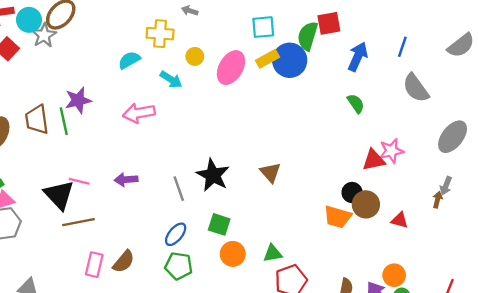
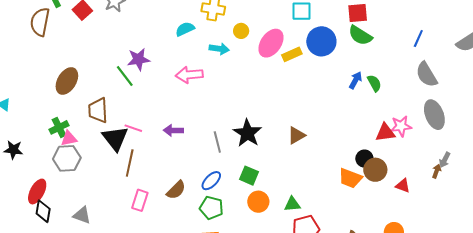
green semicircle: (308, 36) -> (360, 35), moved, turned -80
blue arrow: (358, 57) -> (356, 80), moved, size x0.7
yellow rectangle: (267, 59) -> (292, 54), moved
cyan arrow: (171, 80) -> (219, 49), turned -30
brown trapezoid: (37, 120) -> (98, 110), moved
green line: (64, 121) -> (125, 76), turned -30
gray ellipse: (453, 137) -> (434, 115), moved, turned -64
brown triangle: (270, 172) -> (296, 135), turned 36
brown line: (79, 222) -> (130, 163), turned -72
brown semicircle: (124, 262) -> (176, 190), moved

